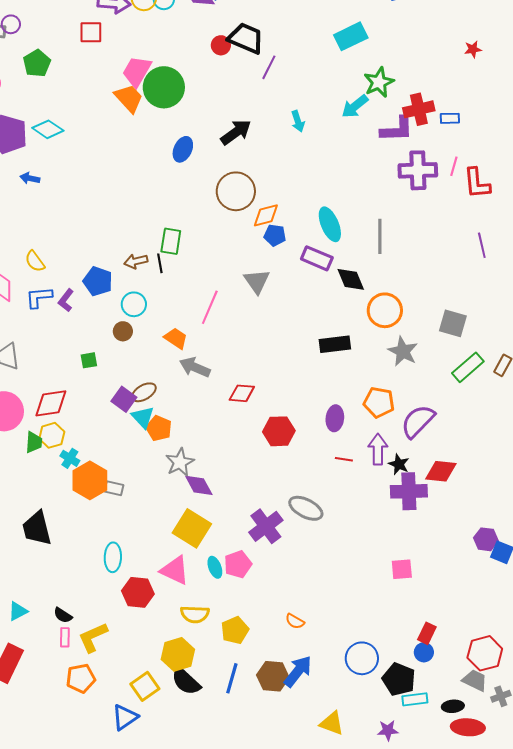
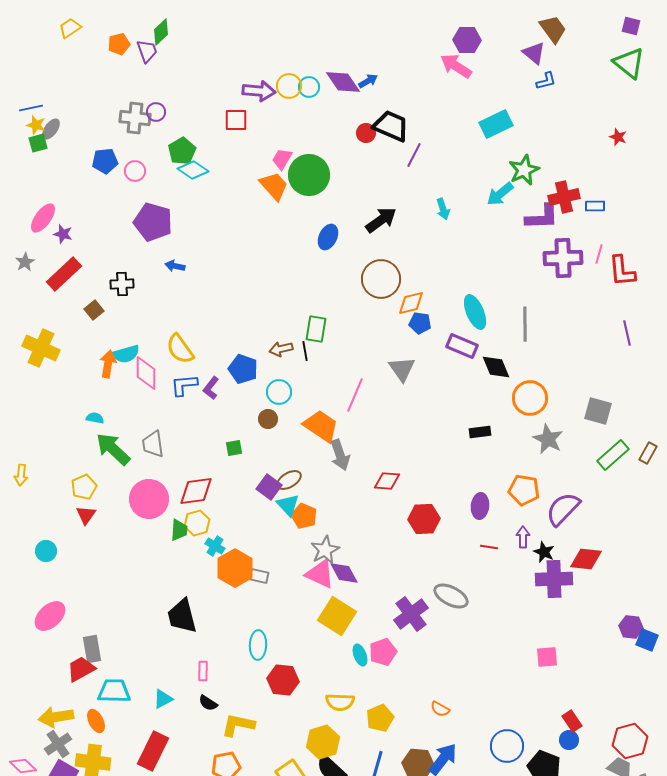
red star: (473, 49) -> (618, 137), turned 30
pink trapezoid: (137, 71) -> (282, 159), size x0.7
cyan diamond: (48, 129) -> (193, 170), moved
yellow semicircle: (35, 261) -> (180, 349), size x1.4
orange trapezoid: (176, 338) -> (321, 426), size x1.5
black rectangle: (335, 344) -> (480, 432), size x0.7
gray arrow: (195, 367) -> (340, 455), turned -132
purple arrow: (378, 449) -> (523, 537), size x0.7
pink triangle: (175, 570) -> (320, 574), moved
red rectangle: (427, 633) -> (572, 721), turned -60
pink rectangle: (65, 637) -> (203, 671), moved
yellow L-shape: (93, 637) -> (238, 725), turned 36

